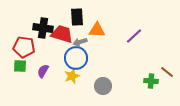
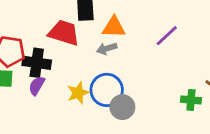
black cross: (43, 28) -> (37, 63), moved
gray arrow: (80, 42) -> (107, 48), moved
blue circle: (76, 58) -> (107, 90), moved

